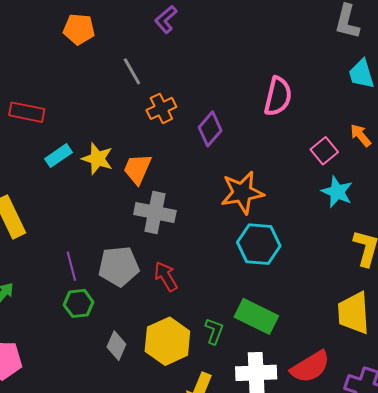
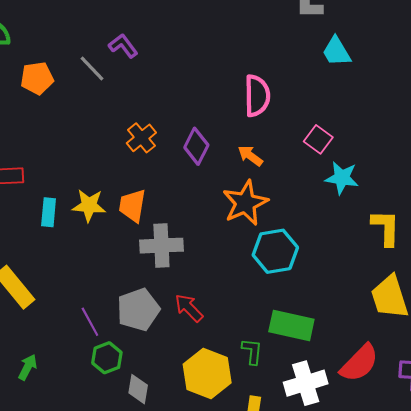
purple L-shape: (166, 19) -> (123, 46), turned 108
gray line: (132, 71) -> (92, 69), moved
orange arrow: (361, 135) -> (250, 156), moved
cyan rectangle: (58, 156) -> (49, 212), turned -36
gray diamond: (116, 346) -> (138, 389), moved

